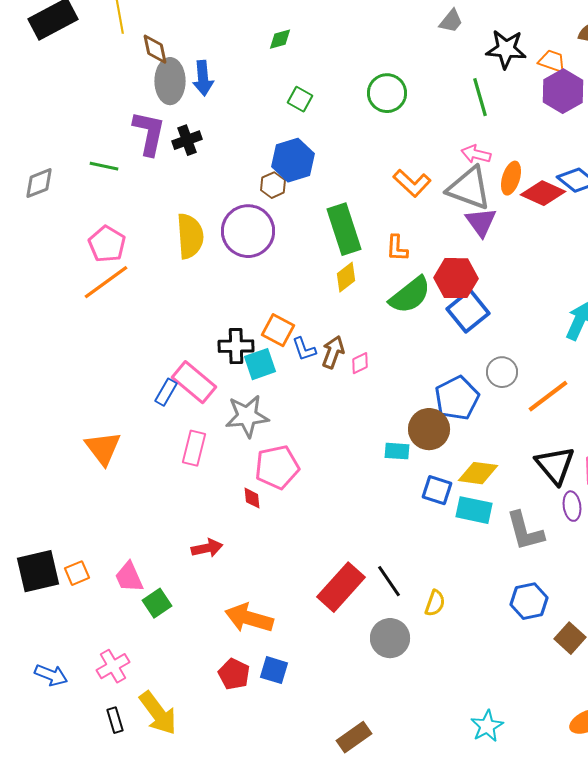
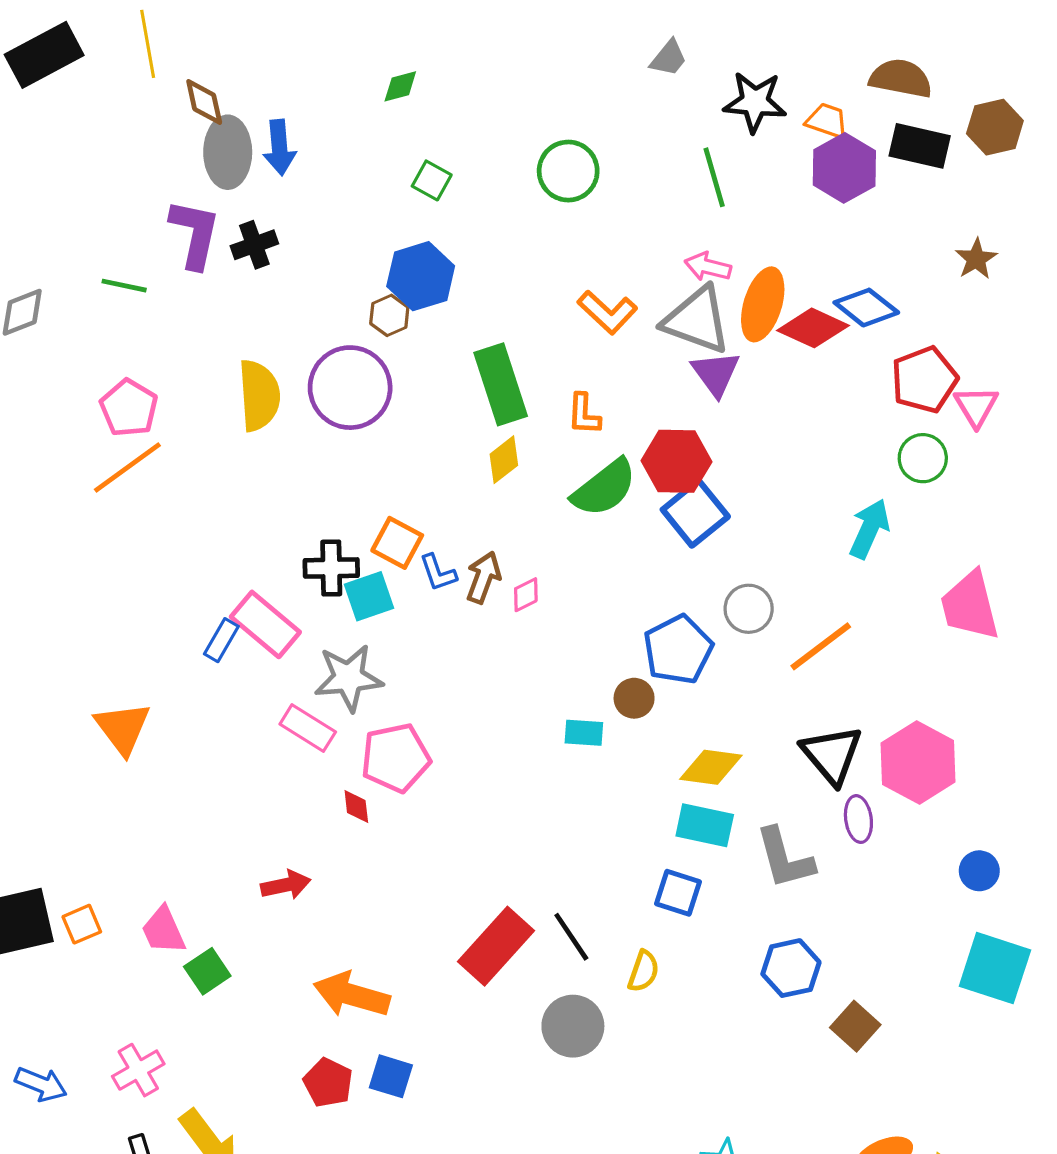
orange ellipse: (511, 178) -> (763, 304), size x1.4
brown circle: (429, 429) -> (634, 698), size x0.6
pink rectangle: (194, 448) -> (308, 728), moved, turned -72
blue square: (437, 490) -> (678, 893), moved

